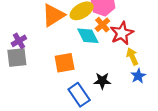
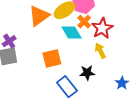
yellow arrow: (132, 57) -> (100, 51), moved
blue star: (138, 76) -> (122, 83), moved

